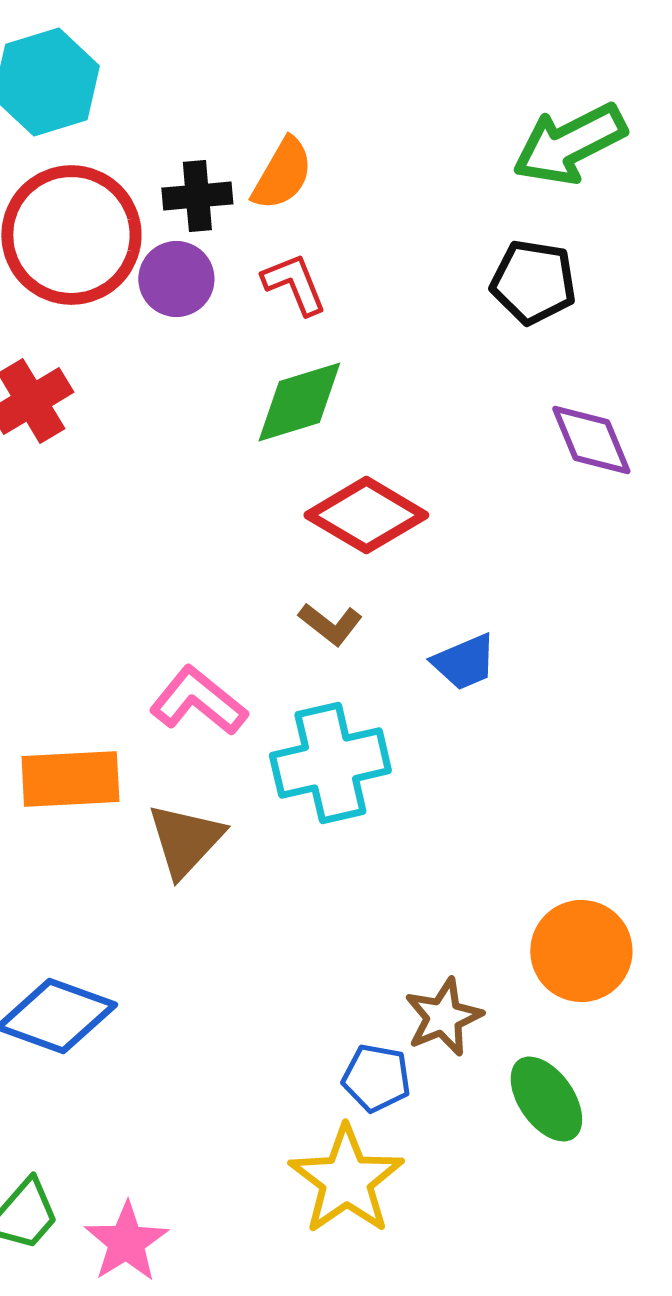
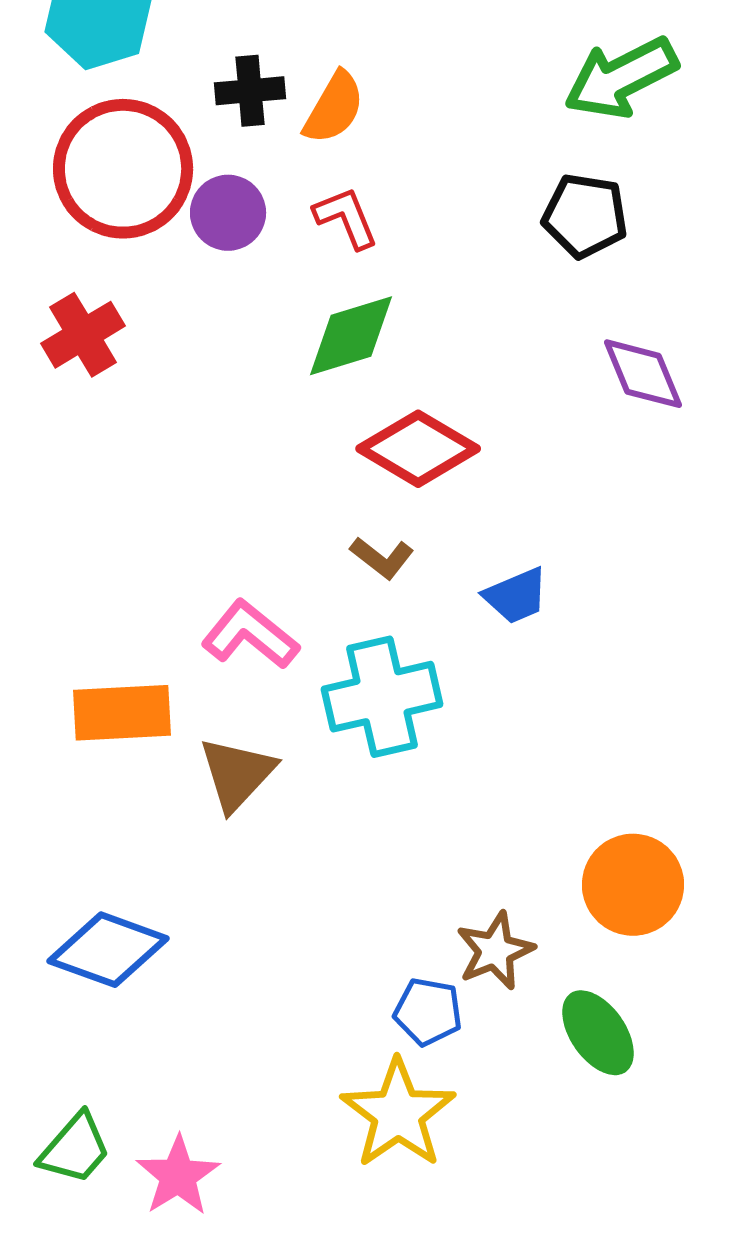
black cross: (197, 196) -> (250, 91), moved

